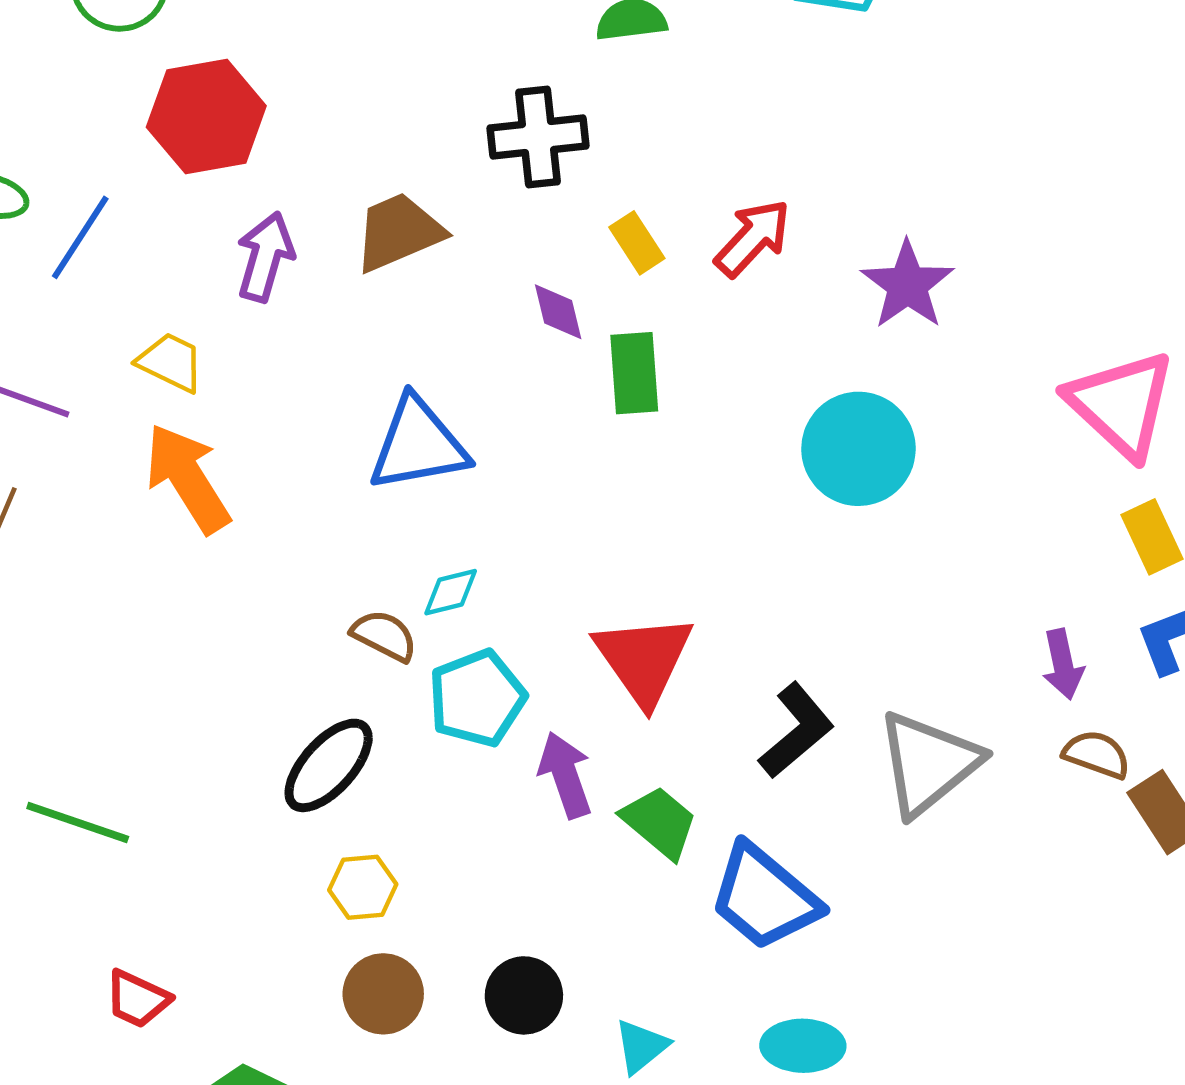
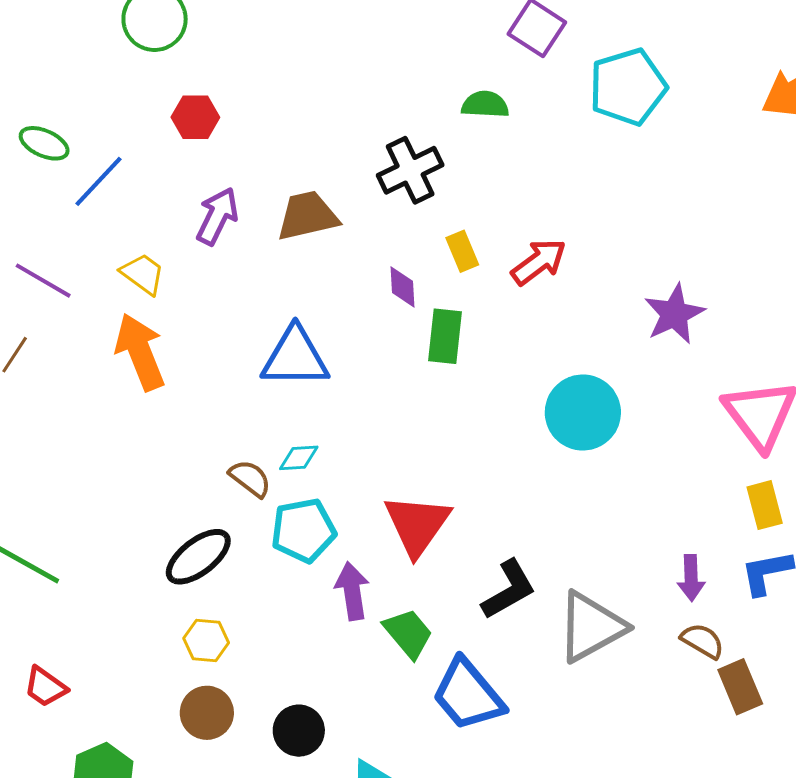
red hexagon: (206, 117) -> (195, 117), size x0.6
black cross: (538, 137) -> (410, 170), turned -30
purple star: (907, 285) -> (674, 314), moved

